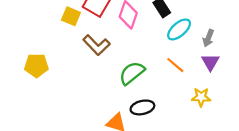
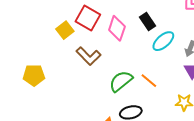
yellow square: (71, 16) -> (65, 30), turned 30
orange line: (175, 65) -> (149, 81), moved

